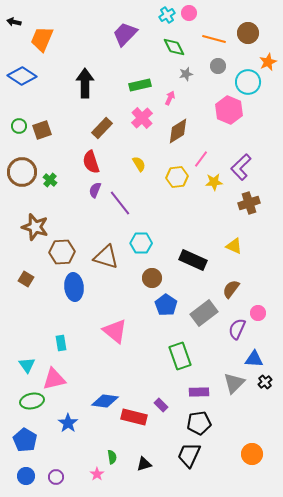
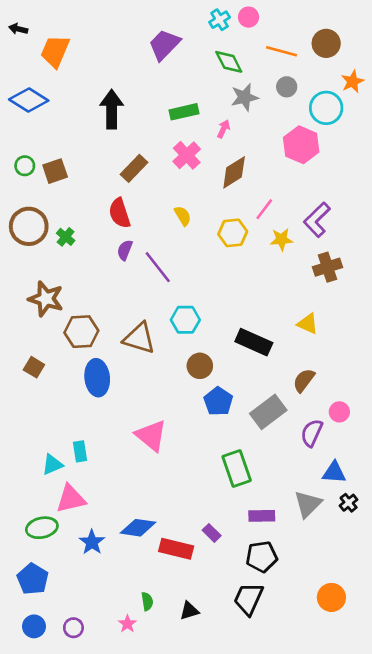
gray star: (186, 74) -> (245, 97), size x1.5
cyan triangle: (27, 365) -> (52, 465), moved, turned 42
blue star: (68, 423) -> (92, 542), moved

